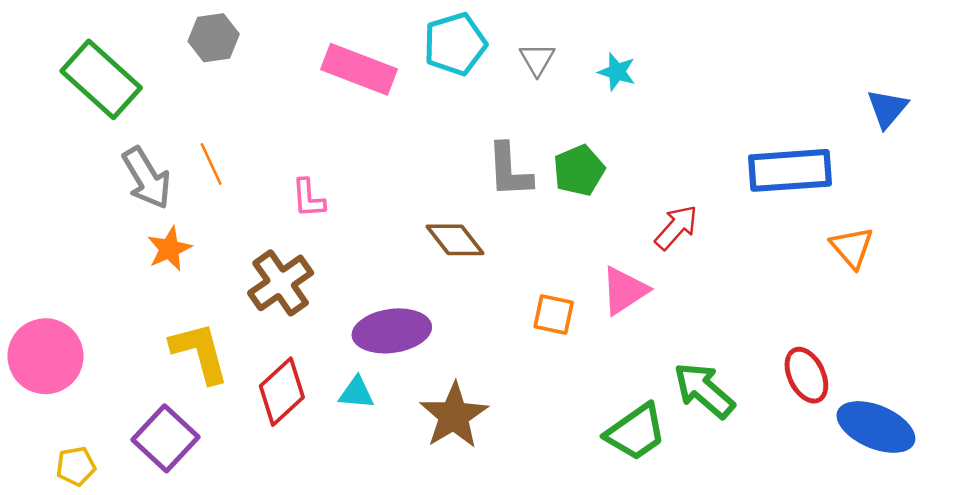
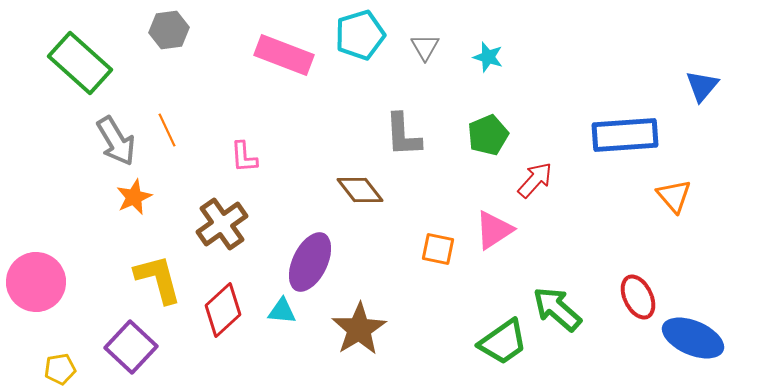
green pentagon: (579, 170) -> (488, 135), moved
purple ellipse: (392, 331) -> (310, 262), turned -56

